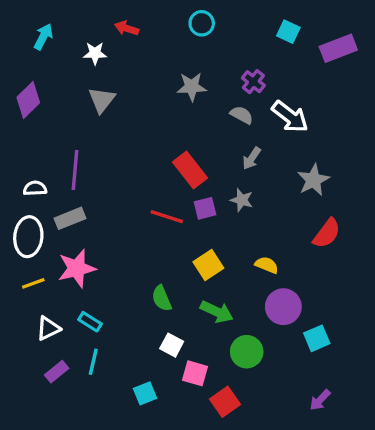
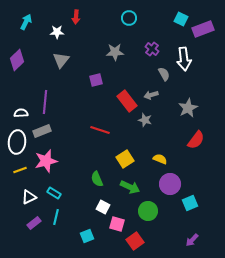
cyan circle: (202, 23) -> (129, 18), moved
red arrow: (127, 28) -> (76, 17), turned -104
cyan square: (288, 32) -> (181, 19), moved
gray semicircle: (242, 115) -> (164, 74), moved, turned 32
white arrow: (290, 117) -> (184, 59), moved, turned 45
gray arrow: (252, 158) -> (151, 95), turned 40
red rectangle: (190, 170) -> (127, 101), moved
purple square: (205, 208) -> (96, 80), moved

